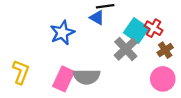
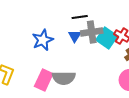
blue triangle: (97, 18) -> (75, 36), moved, turned 32
gray cross: (126, 49) -> (92, 32), moved, turned 35

